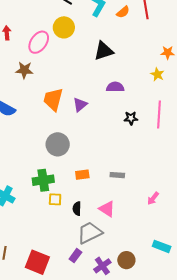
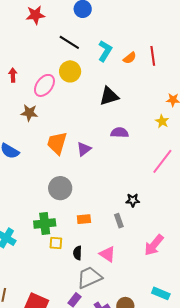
pink line: (159, 114) -> (162, 161), turned 32
black star: (131, 118) -> (133, 200), moved
gray rectangle: (117, 175) -> (119, 221), turned 64
pink arrow: (153, 198) -> (154, 245), size x1.6

